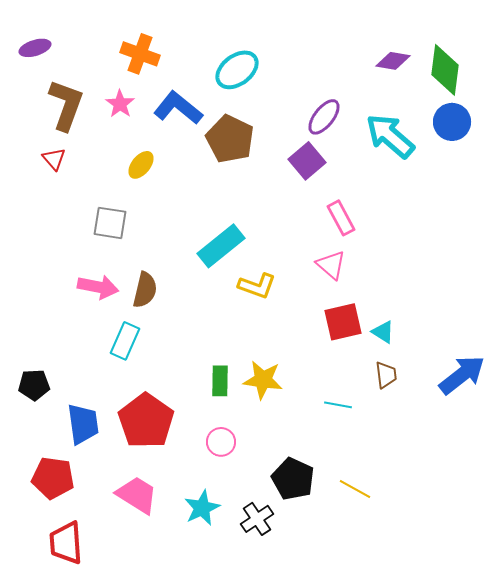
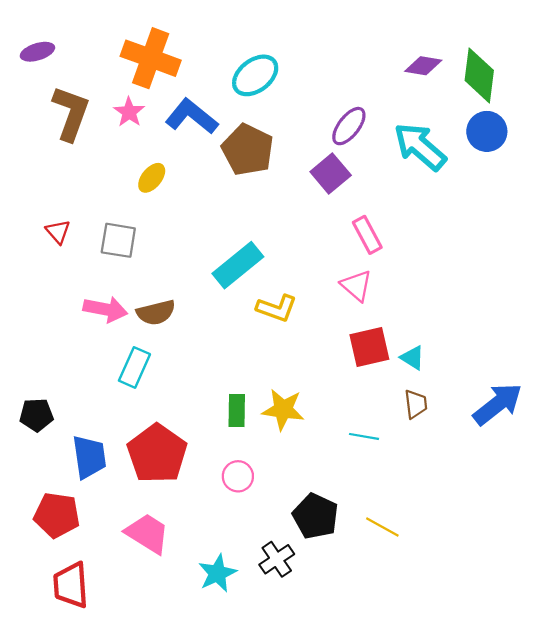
orange cross: (140, 54) -> (151, 58), size x1.4
red triangle: (54, 159) -> (58, 232), moved
brown semicircle: (145, 290) -> (156, 313), turned 63
cyan star: (202, 508) -> (217, 573), moved

